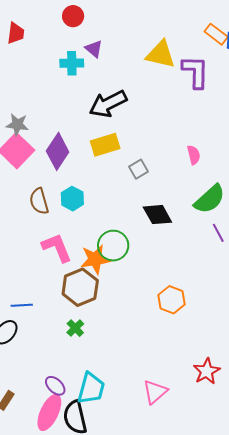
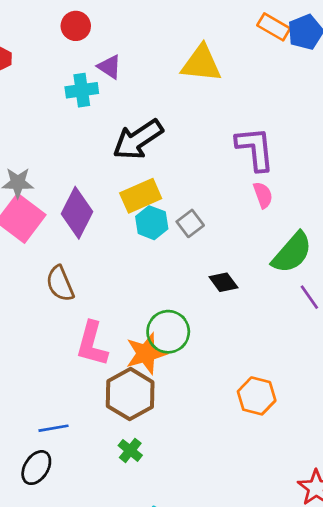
purple L-shape: (195, 72) -> (255, 149), moved
cyan hexagon: (72, 199) -> (152, 223), moved
black diamond: (157, 215) -> (223, 282), size x0.7
pink L-shape: (57, 248) -> (92, 344), turned -136

